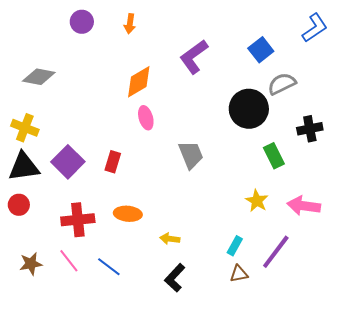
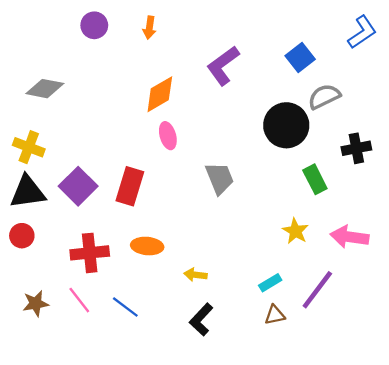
red rectangle: (113, 162) -> (130, 186), size x1.5
cyan rectangle: (235, 246) -> (270, 283), turned 30

